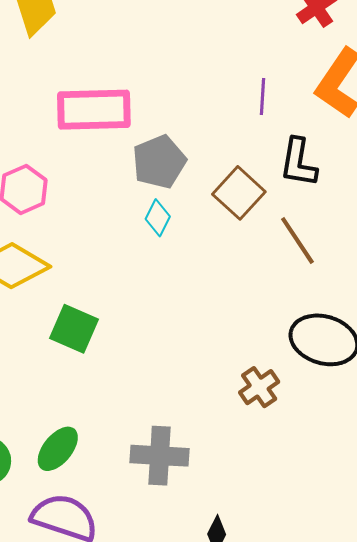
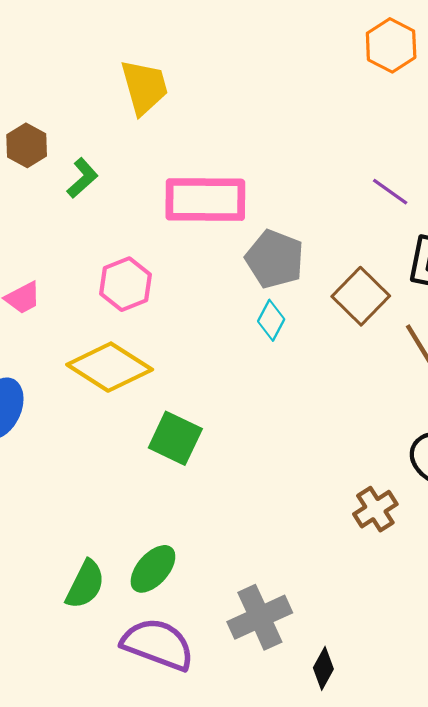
purple line: (262, 96) -> (390, 192), turned -60
gray pentagon: (159, 162) -> (275, 259), turned -30
gray cross: (160, 456) -> (260, 617), moved, turned -30

